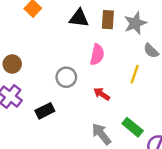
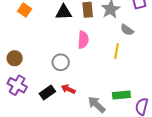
red arrow: (102, 94) -> (68, 89), moved
green rectangle: (133, 127) -> (121, 95), turned -36

